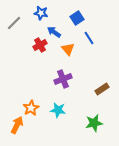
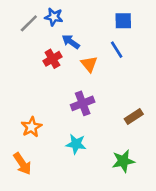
blue square: (77, 18) -> (123, 21), moved, turned 32
gray line: (14, 23) -> (29, 23), moved
orange star: (31, 108) -> (31, 127), moved
orange arrow: (17, 125) -> (22, 164), turned 120

